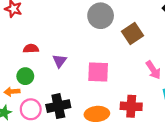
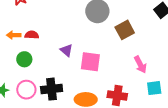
purple triangle: (60, 61) -> (66, 50), moved, turned -32
orange arrow: (12, 92) -> (14, 35), moved

